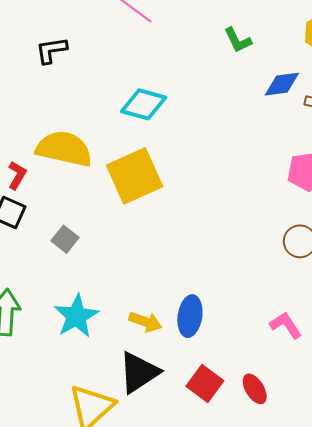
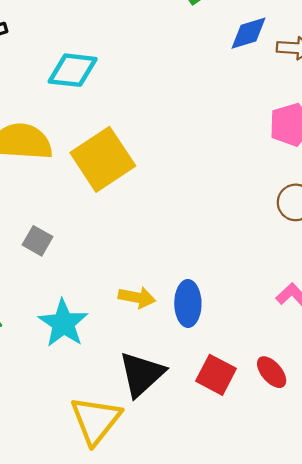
cyan diamond: (144, 104) -> (73, 70), moved
yellow arrow: (145, 322) -> (137, 297), moved

